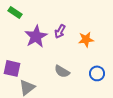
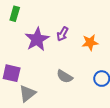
green rectangle: (15, 12) -> (15, 14), turned 72

